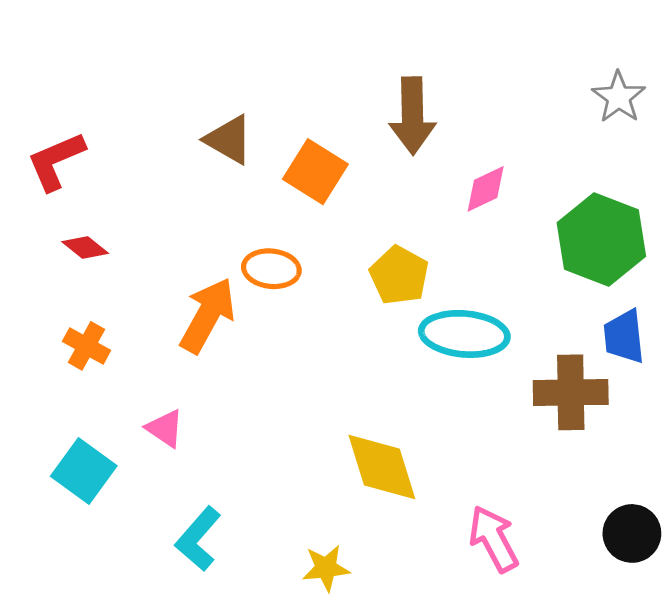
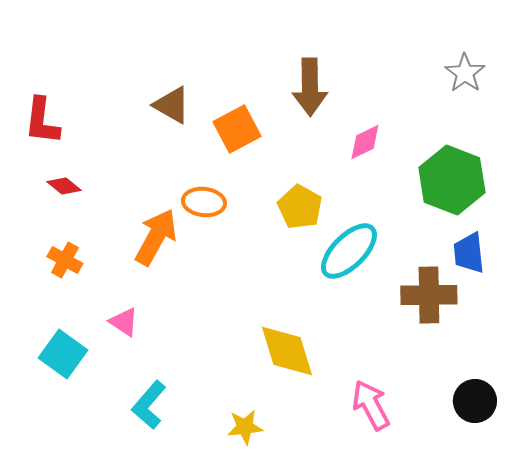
red L-shape: (56, 161) -> (42, 121), turned -60
orange square: (315, 172) -> (237, 129), turned 30
cyan ellipse: (464, 334) -> (349, 251), turned -50

